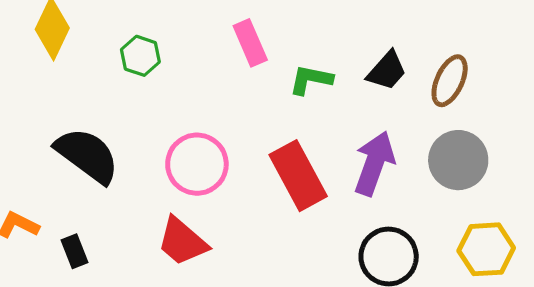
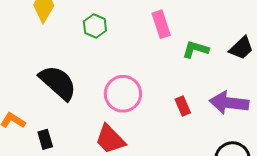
purple arrow: (374, 163) -> (229, 103), turned -108
red rectangle: (298, 176) -> (183, 106), size x0.5

